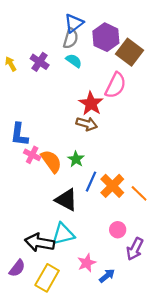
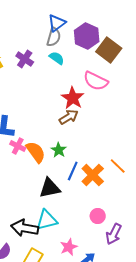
pink semicircle: (116, 85) -> (96, 81), turned 90
brown arrow: (87, 124) -> (69, 117), turned -48
orange line: (139, 193) -> (118, 166), moved
black triangle: (66, 200) -> (50, 188), turned -40

